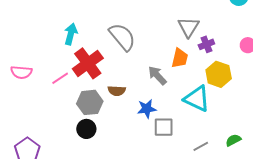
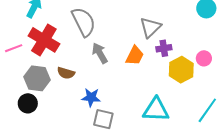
red cross: (88, 63) -> (44, 40), turned -36
yellow hexagon: (219, 74) -> (181, 70), moved
gray arrow: (157, 75) -> (100, 53), moved
cyan triangle: (197, 99) -> (156, 110), moved, turned -36

